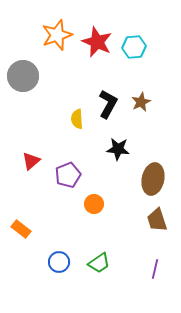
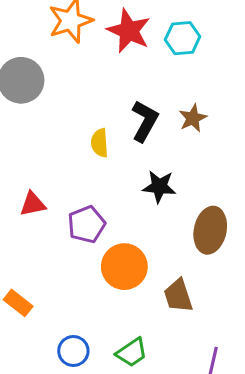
red triangle: (31, 161) -> (33, 204), turned 30
orange circle: (94, 204) -> (124, 267), size x1.6
brown trapezoid: (157, 220) -> (178, 296), moved

